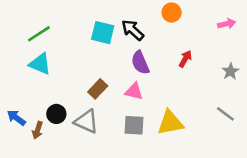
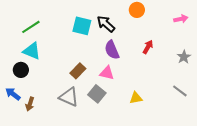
black circle: (56, 114) -> (21, 70), moved
yellow triangle: (170, 123) -> (136, 98), size x0.6
gray square: (134, 125) -> (97, 94), moved, turned 36

